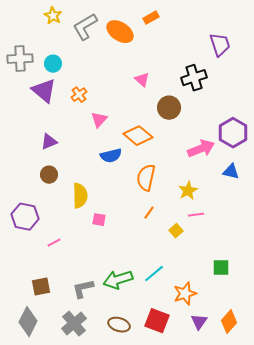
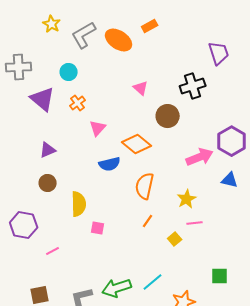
cyan circle: (53, 64) -> (69, 72), moved

